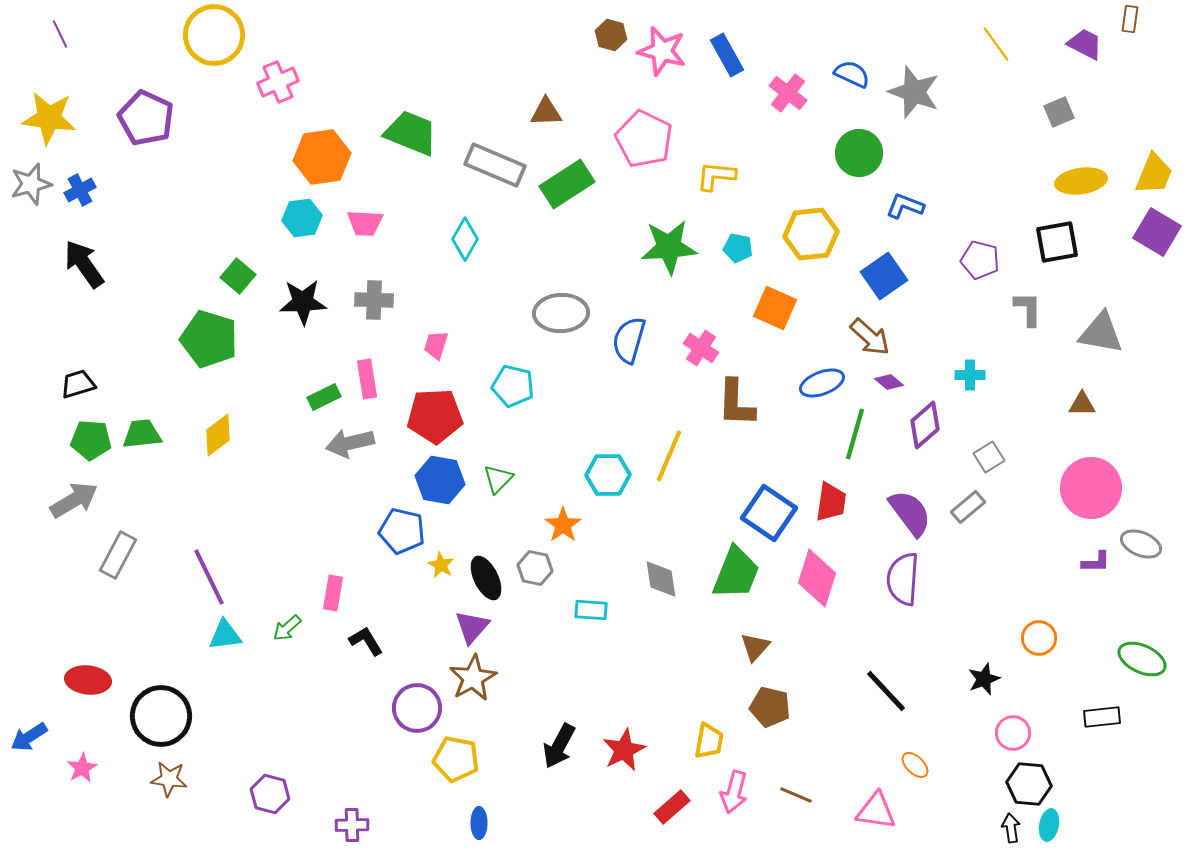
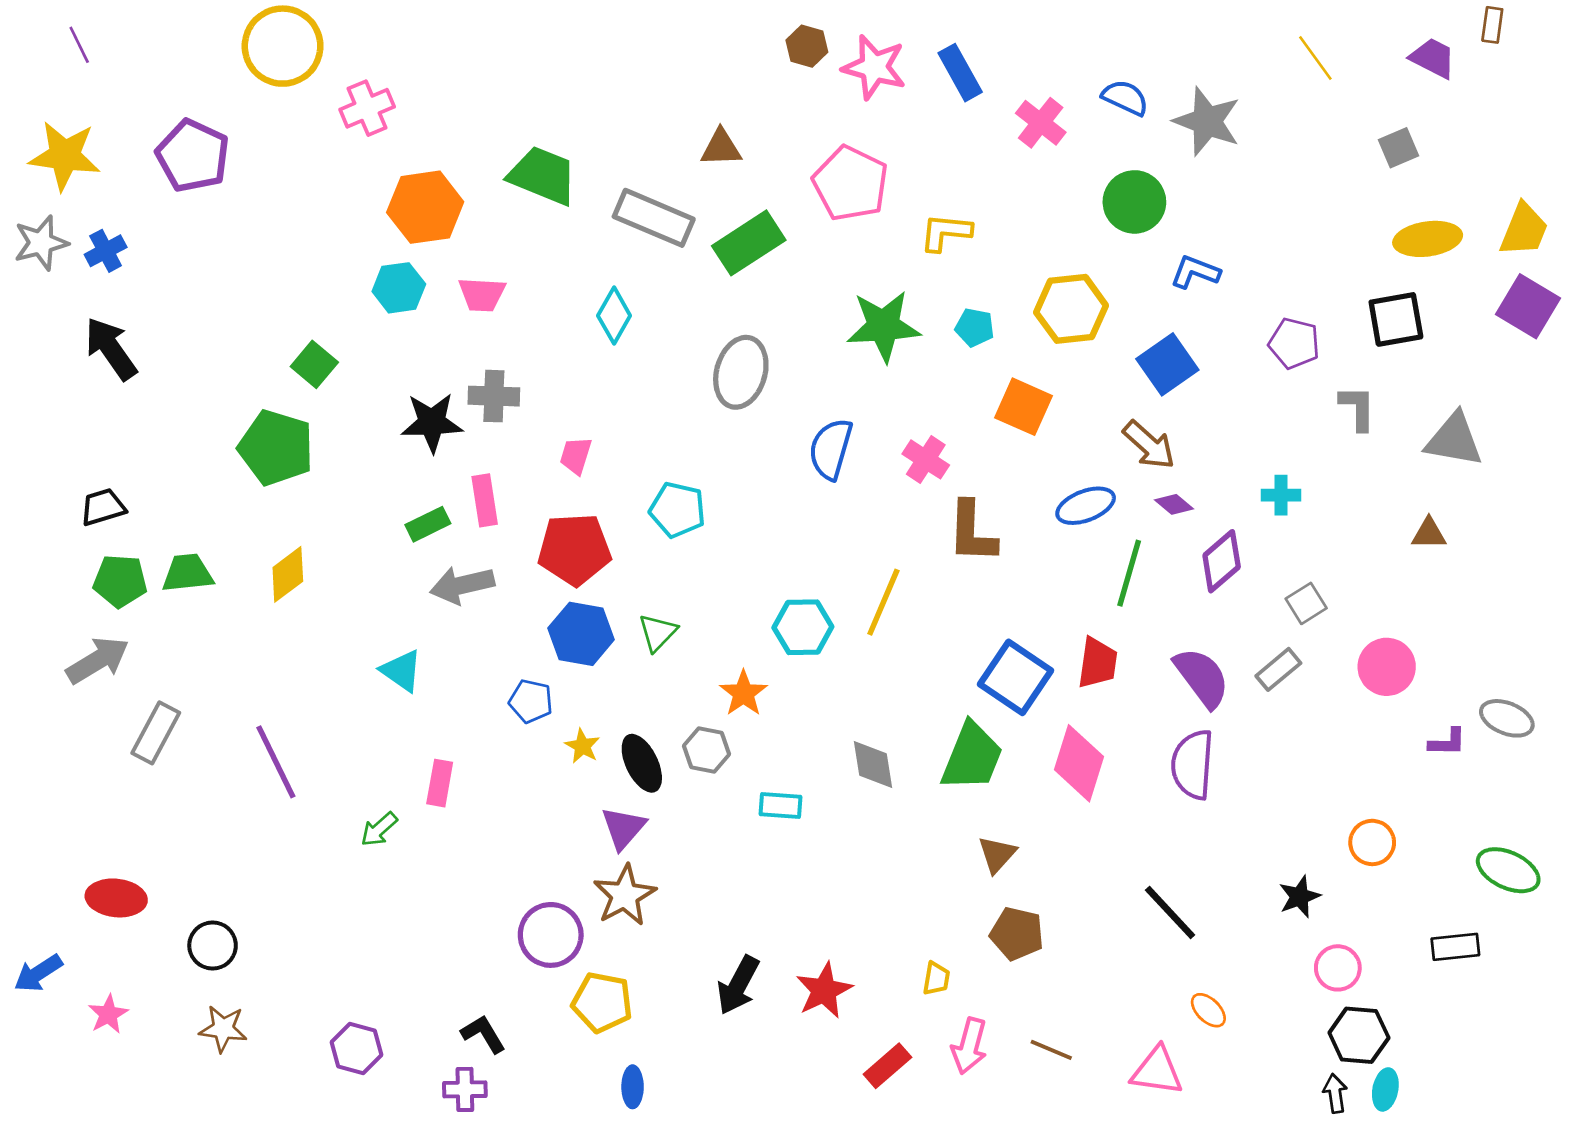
black star: (303, 302) -> (432, 423), moved
gray ellipse: (561, 313) -> (741, 372), moved, turned -72
pink circle: (1091, 488) -> (1387, 667), moved, size x0.7
blue pentagon: (402, 531) -> (531, 701), size x0.7
cyan triangle: (225, 635) -> (401, 671), moved, turned 42
black L-shape: (366, 641) -> (483, 1034), moved
black circle: (161, 716) -> (213, 946), size x0.6
yellow trapezoid: (709, 741) -> (936, 979), size x0.7

